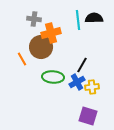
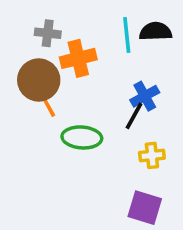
brown circle: (41, 47) -> (39, 80), moved
orange line: (22, 59) -> (48, 105), moved
blue cross: (77, 82) -> (145, 96), moved

